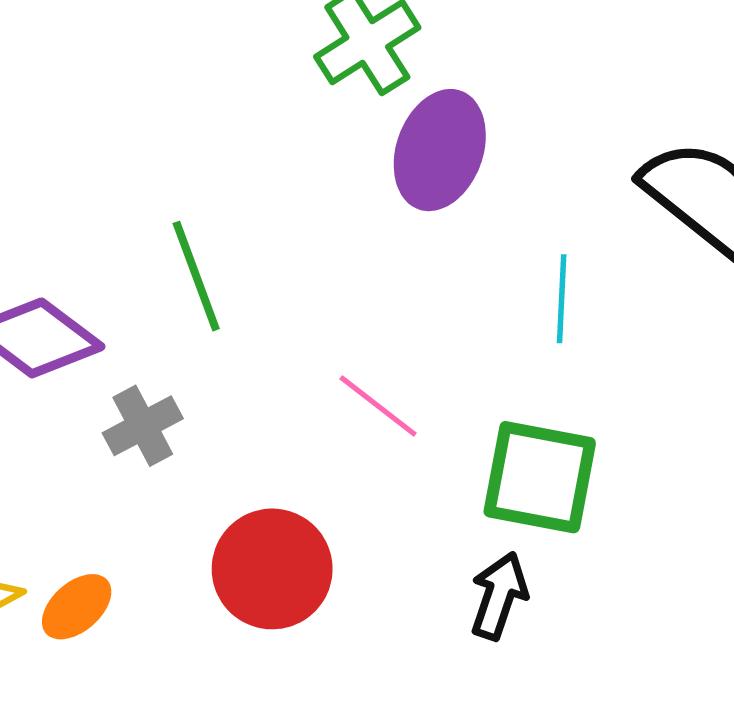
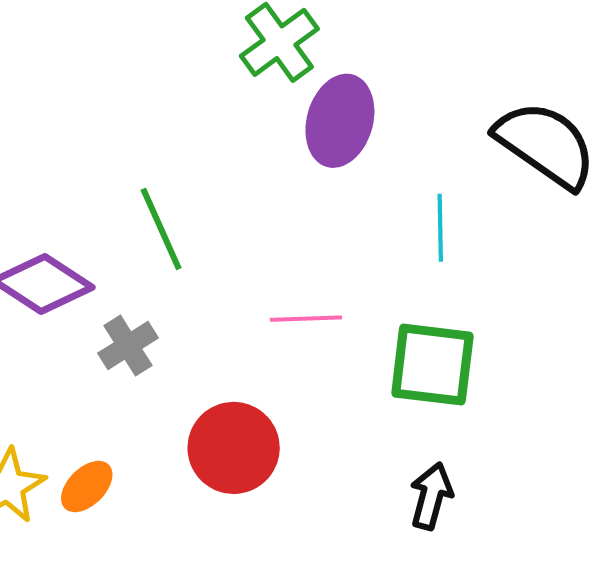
pink line: (378, 406) -> (306, 319), turned -36
black arrow: (499, 596) -> (431, 496), moved

